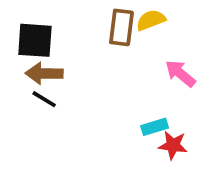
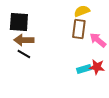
brown rectangle: (121, 27) -> (79, 29), moved
red star: (173, 145) -> (97, 67), moved

